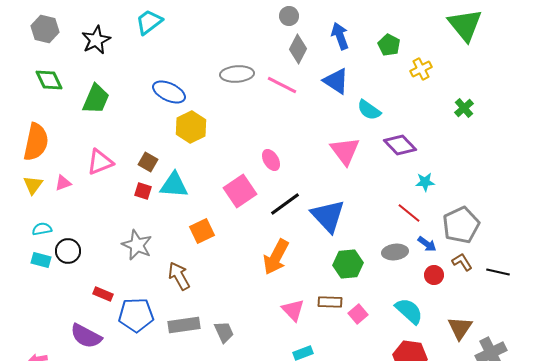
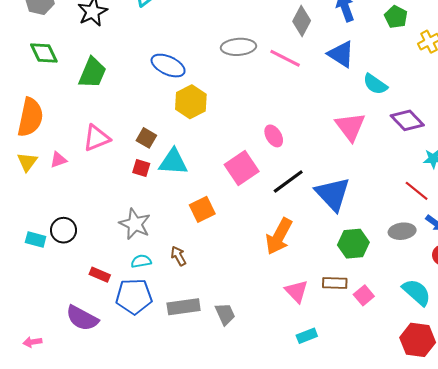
cyan semicircle: (42, 229) -> (141, 261), moved
brown arrow: (179, 276) -> (178, 256), size x0.7

